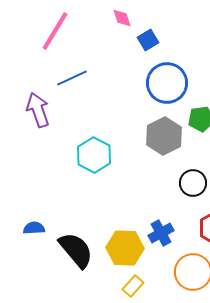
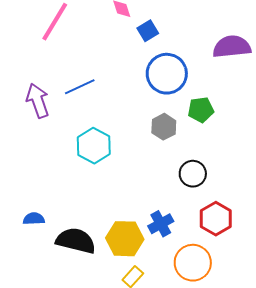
blue line: (72, 78) -> (80, 87), moved
gray hexagon: (164, 136) -> (164, 127), size x0.7
black semicircle: (76, 250) -> (76, 241), turned -36

